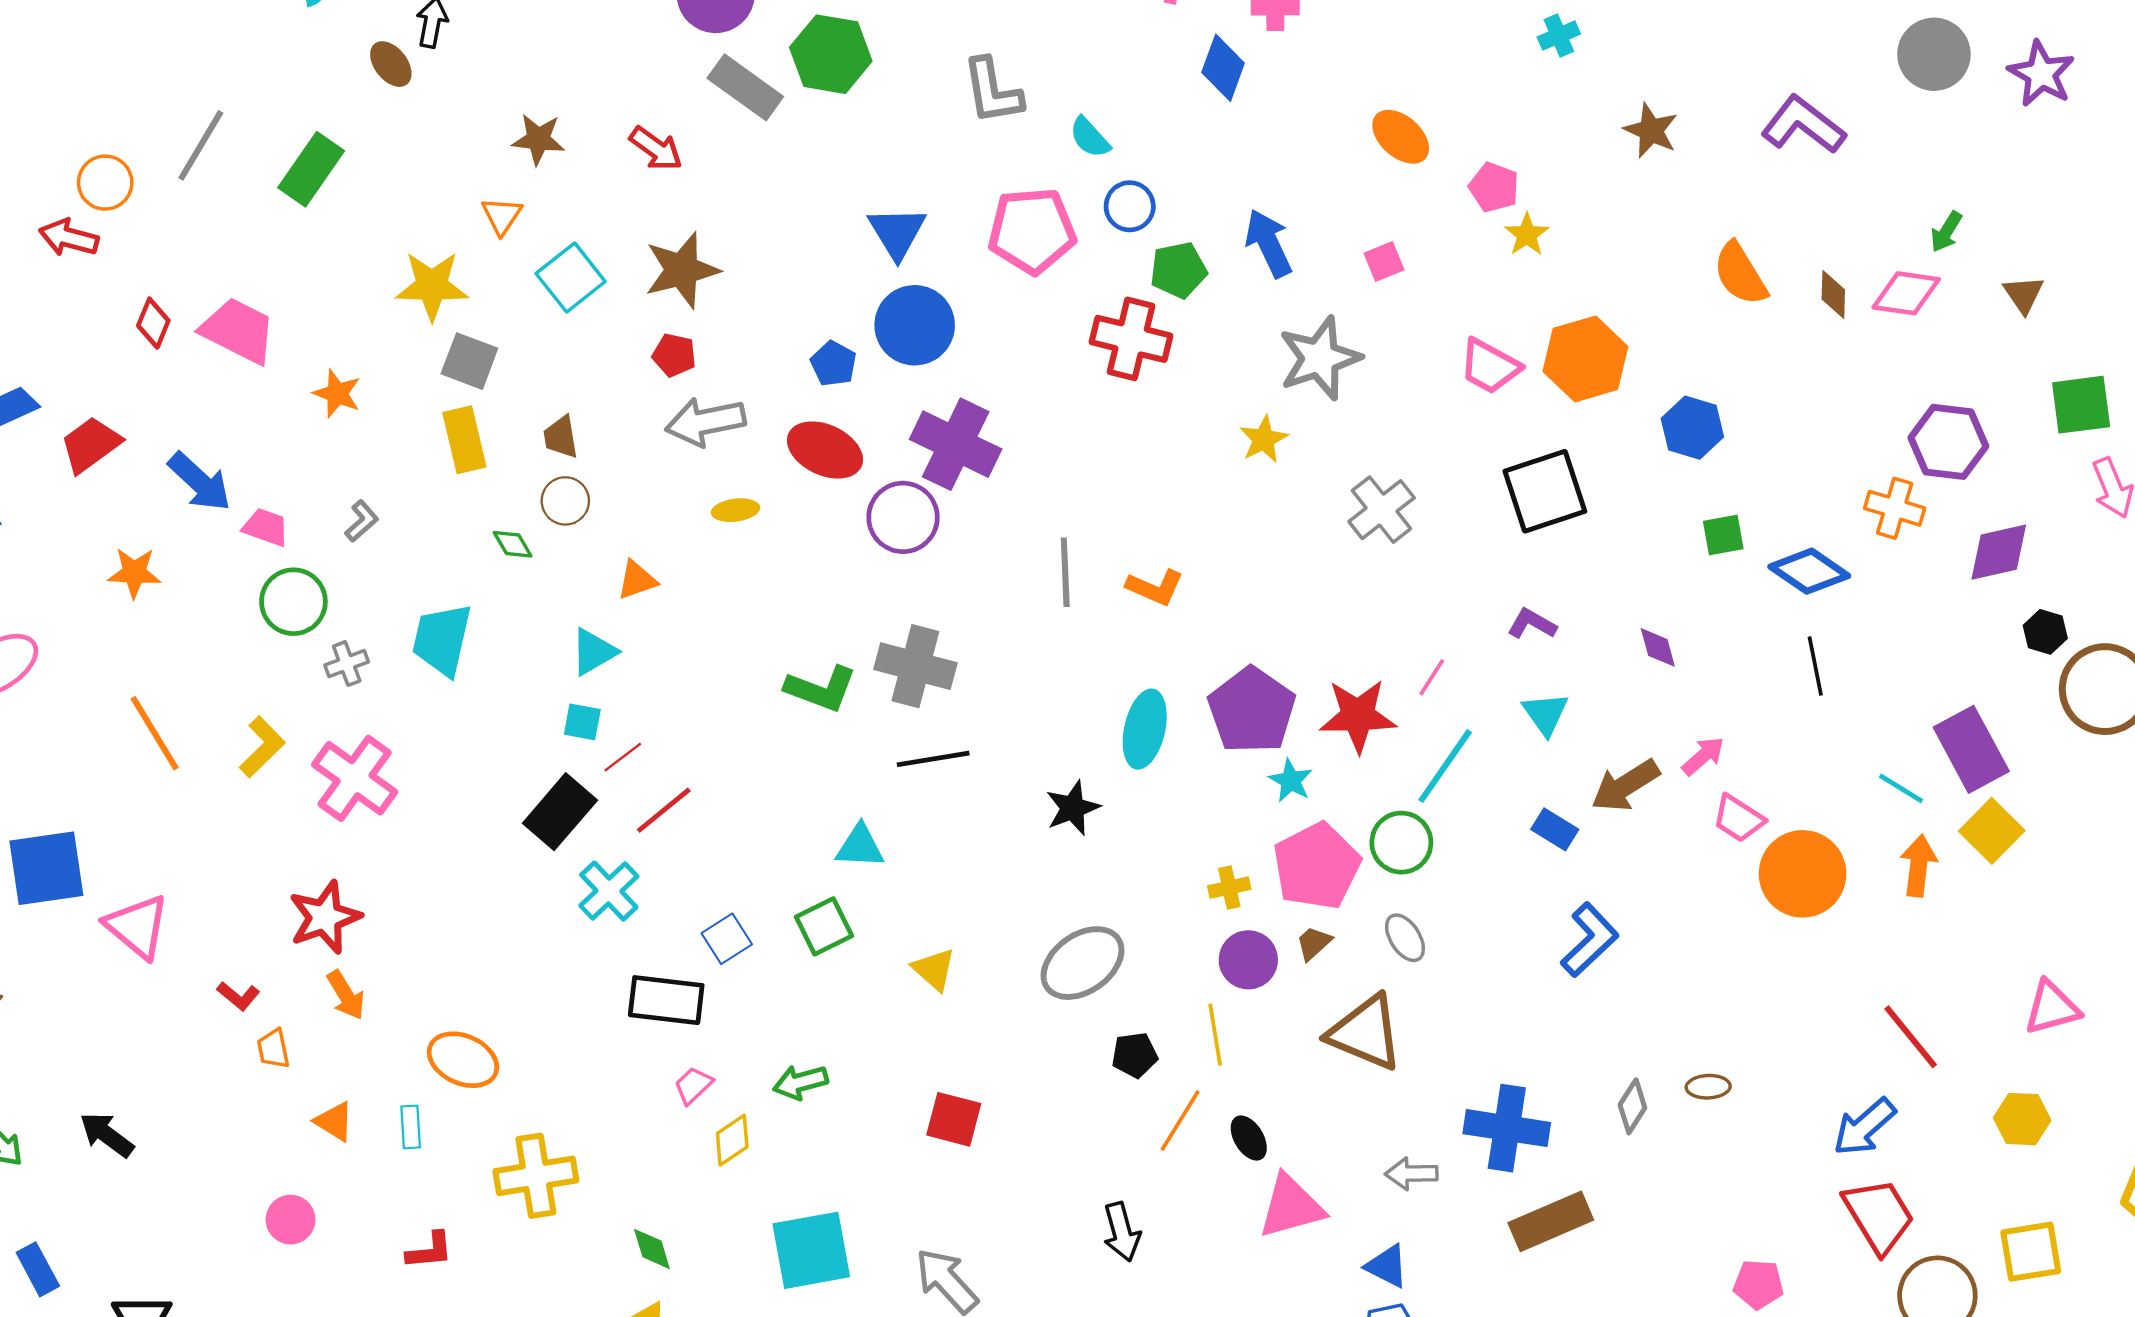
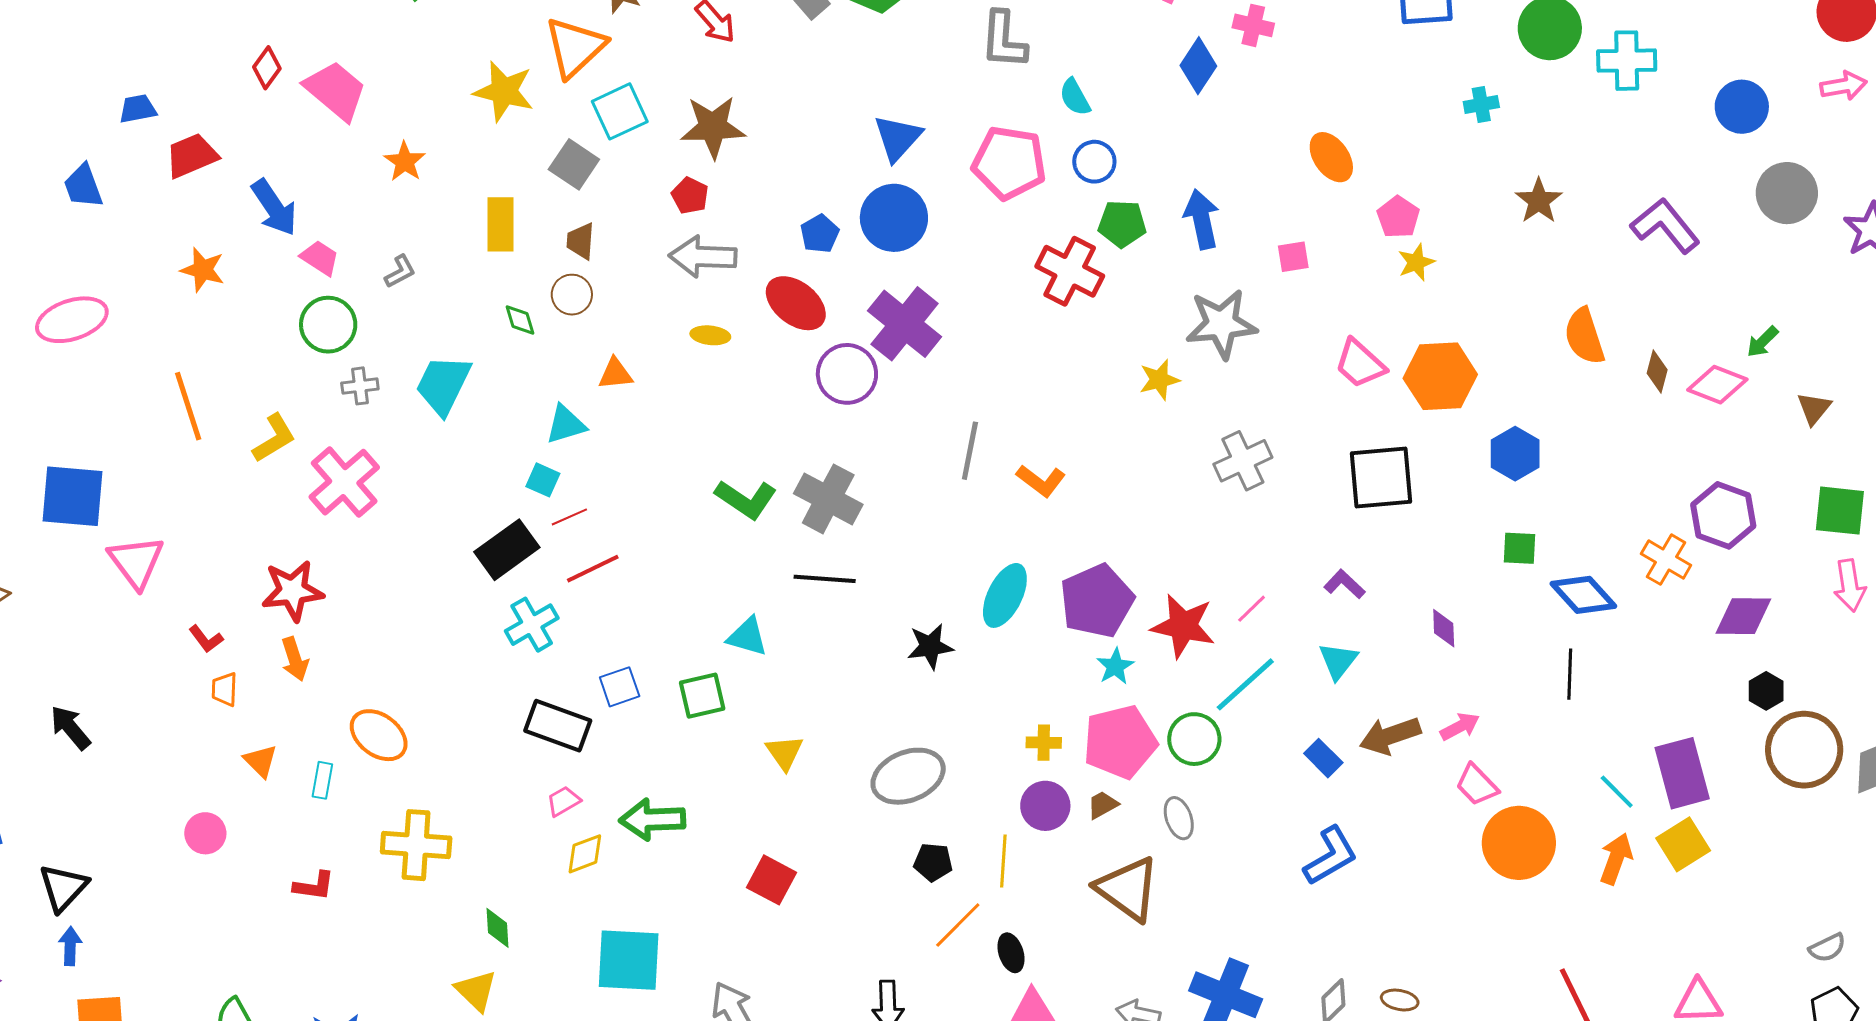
orange triangle: (502, 216) -> (575, 47), size x1.8
gray square: (469, 361) -> (574, 164), moved
green arrow: (800, 1082) -> (652, 819), size x1.4

